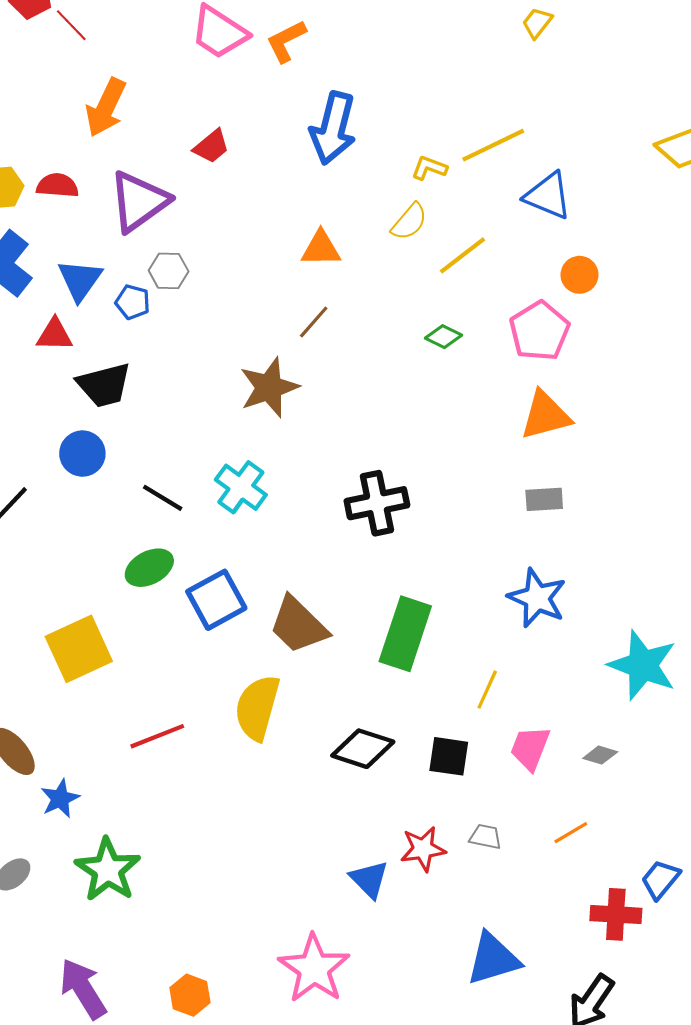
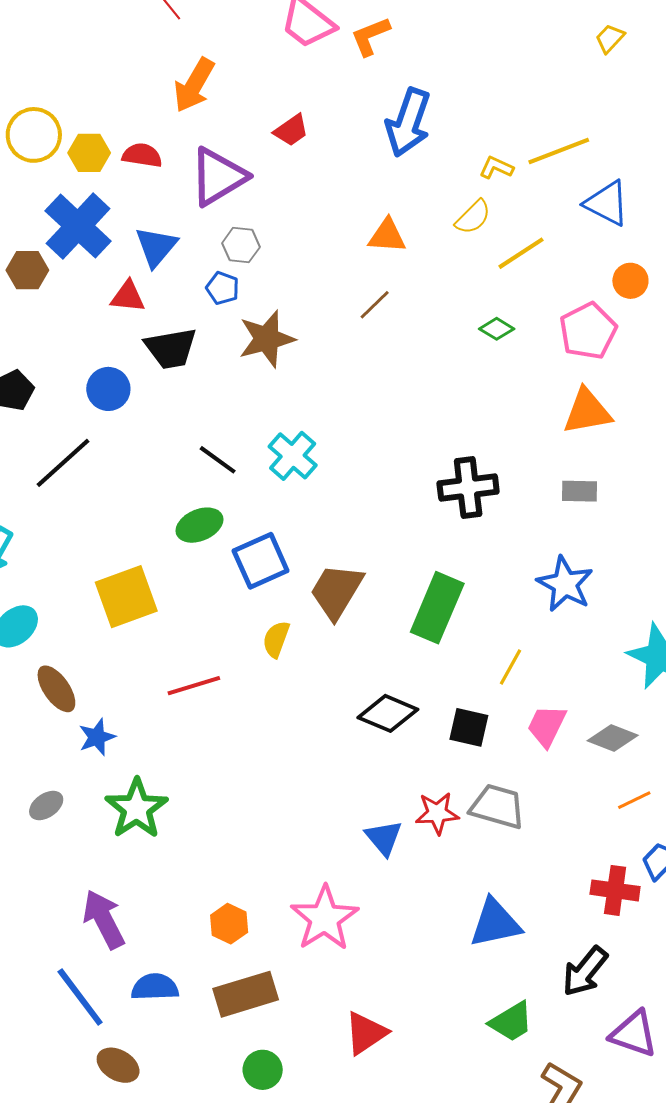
blue pentagon: (133, 302) -> (223, 288), moved
brown star: (269, 387) -> (267, 339), moved
blue circle: (82, 454) -> (108, 389), moved
black cross: (377, 503) -> (468, 488), moved
brown trapezoid: (298, 625) -> (336, 591), turned 72
yellow semicircle: (257, 708) -> (276, 639), moved, size x0.6
gray diamond: (600, 755) -> (613, 738), size x1.5
orange line: (571, 833) -> (634, 800), moved
gray trapezoid: (485, 837) -> (497, 806), size x1.8
orange hexagon: (190, 995) -> (229, 924), moved

